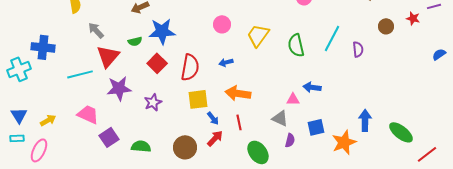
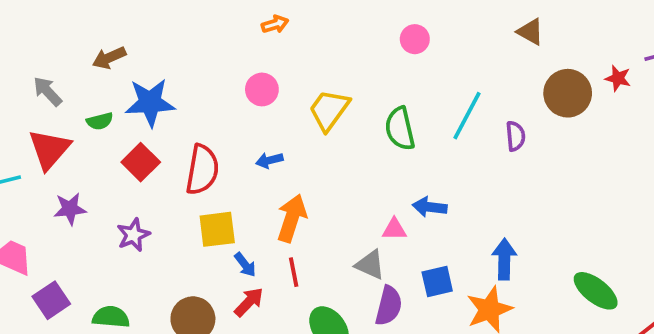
brown circle: (386, 26) -> (568, 93), size x1.6
gray arrow: (96, 30) -> (48, 91), moved
purple star: (119, 88) -> (70, 209), size x0.7
orange arrow: (238, 93) -> (292, 218), turned 100
blue arrow: (365, 120) -> (504, 259), moved
purple semicircle: (290, 140) -> (389, 306), size x1.5

